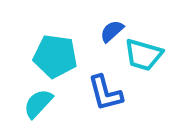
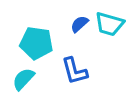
cyan trapezoid: (143, 55) -> (109, 24), moved

